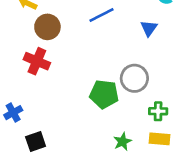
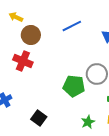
black square: (36, 142) -> (39, 118), moved, turned -35

